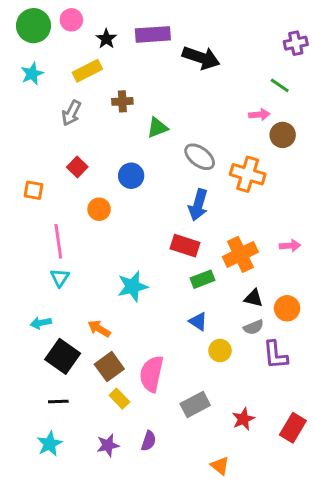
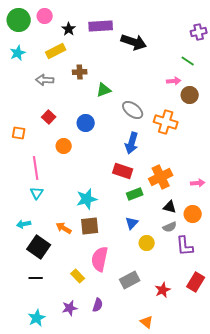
gray arrow: (71, 113) -> (45, 80), turned 66
pink arrow: (290, 246) -> (198, 183), moved
blue triangle: (198, 321) -> (132, 223), turned 40
brown square: (109, 367) -> (90, 226), moved, turned 30
red rectangle: (293, 428) -> (196, 282), moved
cyan star: (50, 444) -> (37, 318), moved

